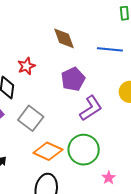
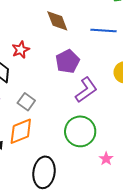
gray square: (31, 118) -> (26, 102), size x0.7
orange diamond: (48, 151) -> (21, 131), moved, turned -44

